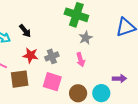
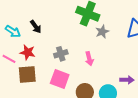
gray star: (86, 38) -> (102, 32), moved
red star: (30, 55) -> (28, 52), moved

